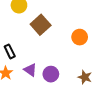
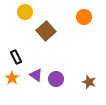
orange circle: (80, 37) -> (84, 17), moved

